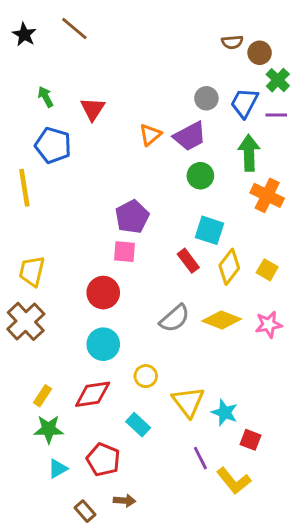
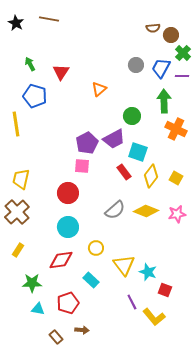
brown line: (74, 28) -> (49, 19), turned -30
purple trapezoid: (190, 136) -> (114, 139), moved
yellow rectangle: (43, 396) -> (18, 250), moved
red pentagon: (103, 460) -> (68, 303), turned 30
cyan triangle: (58, 469) -> (38, 309), turned 40

